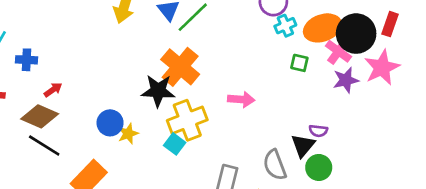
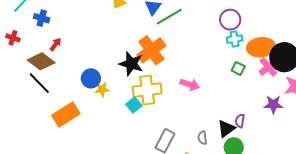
purple star: (346, 80) -> (273, 104), moved
red arrow: (53, 90) -> (56, 44), turned -32
purple semicircle: (318, 131) -> (240, 121), turned 80
gray semicircle: (275, 165) -> (202, 138), size x0.6

